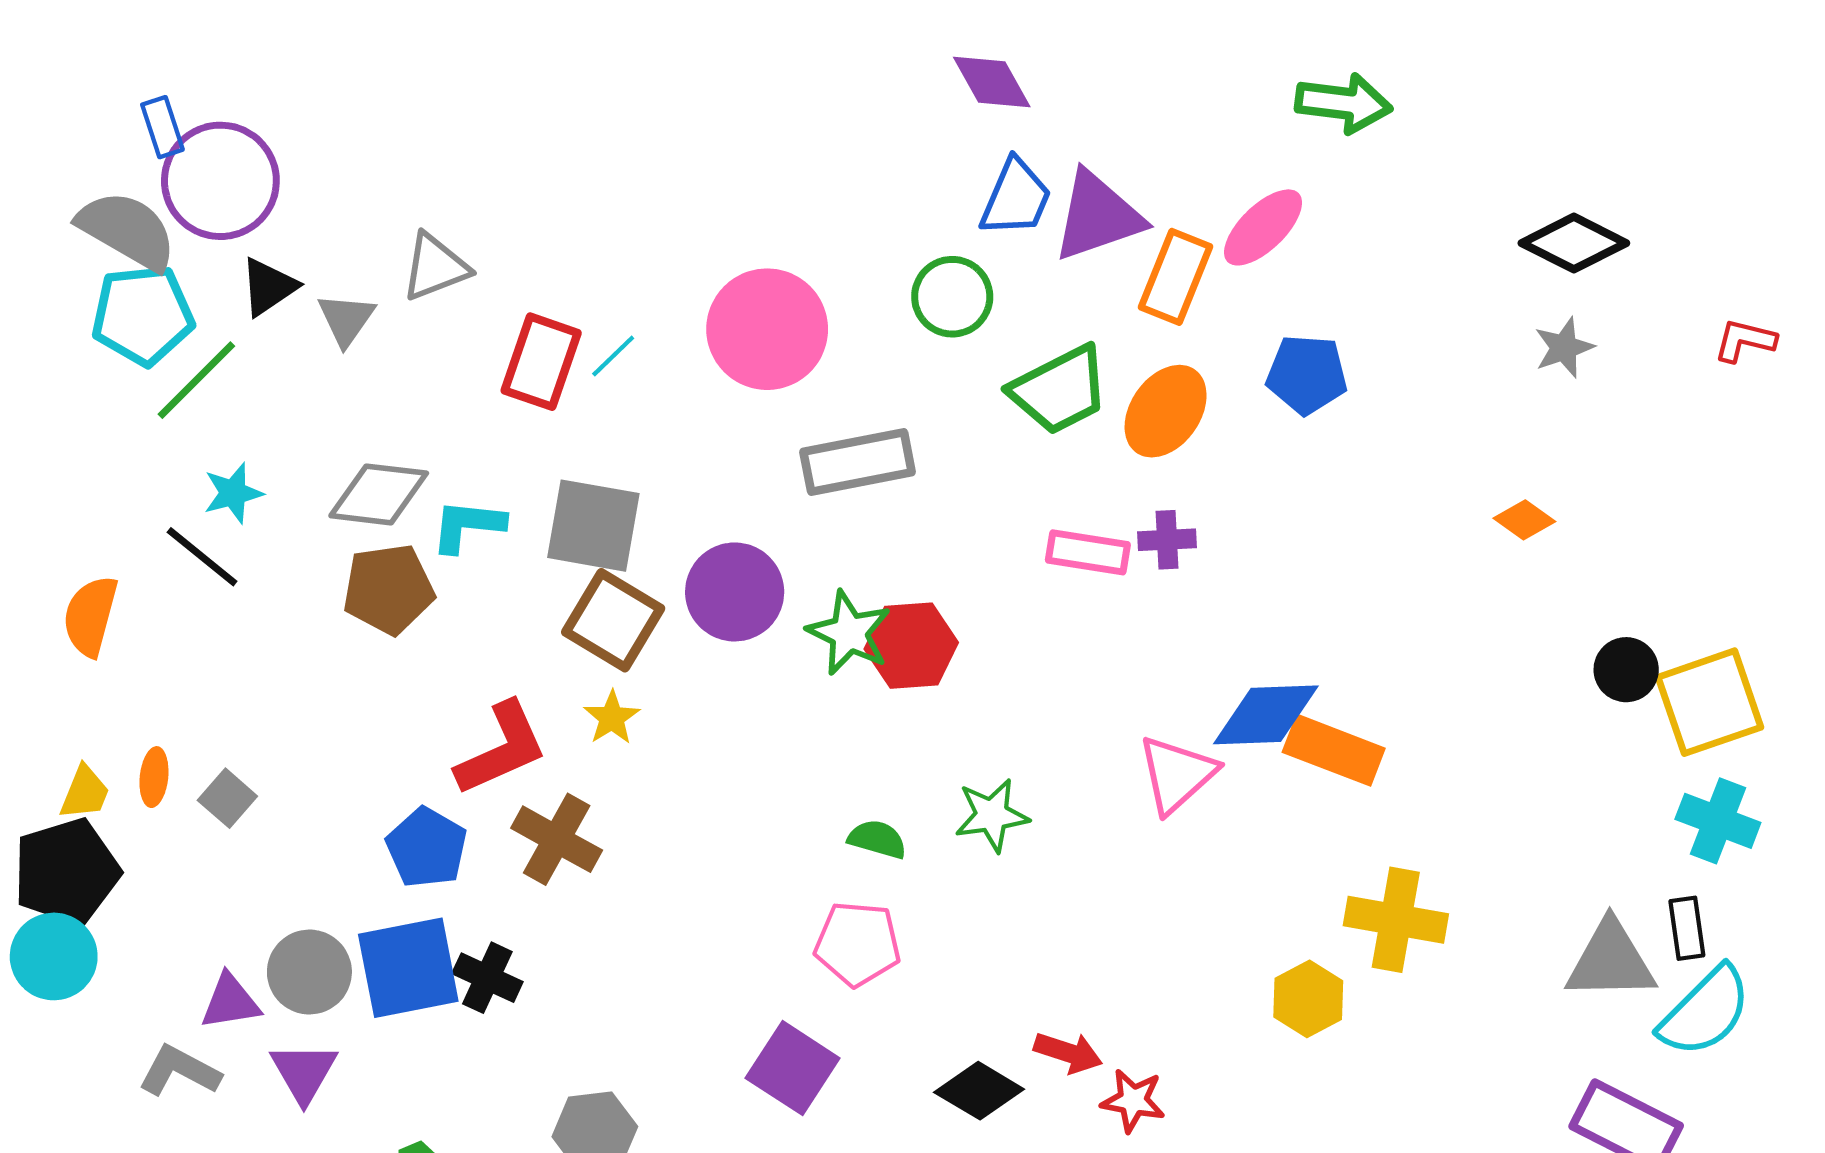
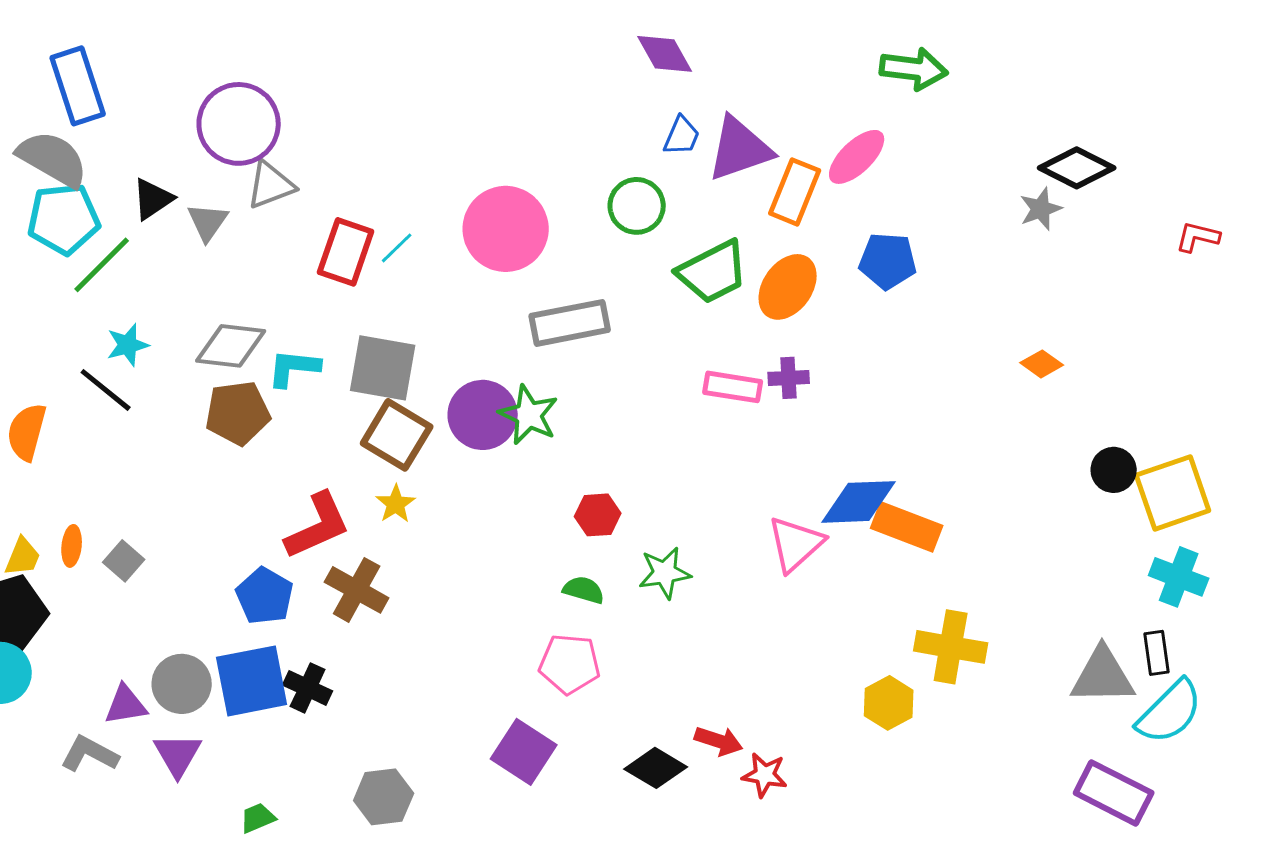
blue rectangle: (162, 127) -> (78, 86), size x1.8
purple circle: (220, 181) -> (239, 124), moved
blue trapezoid: (1016, 198) -> (682, 136), size x0.7
gray star: (1564, 348) -> (1041, 209), moved
green star: (849, 633) -> (529, 415), moved
red hexagon: (911, 646) -> (598, 515), moved, size x0.7

